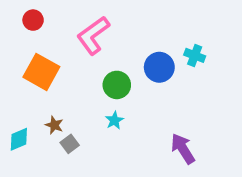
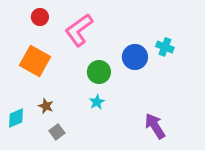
red circle: (33, 20) -> (40, 17), moved
gray square: (70, 144) -> (57, 132), moved

